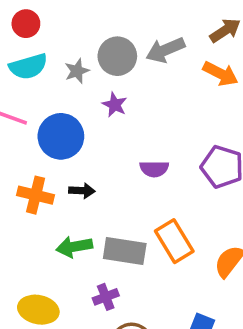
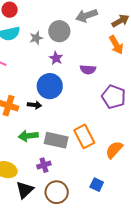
gray arrow: (165, 50) -> (86, 15), moved
orange arrow: (220, 74) -> (116, 45), turned 30
blue circle: (61, 136) -> (50, 86), moved
purple semicircle: (154, 169) -> (88, 70), moved

